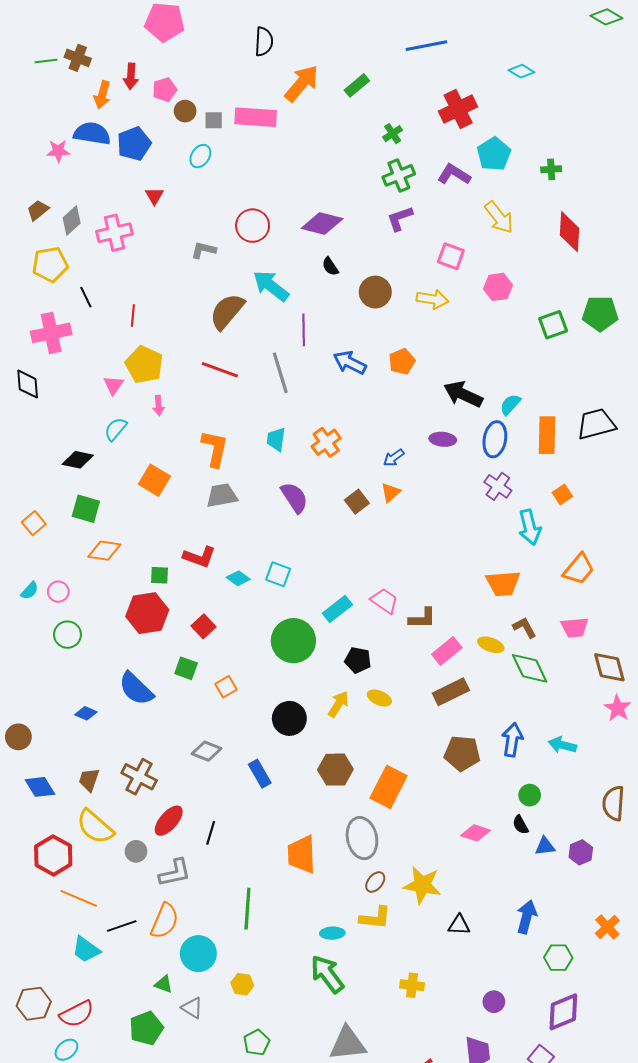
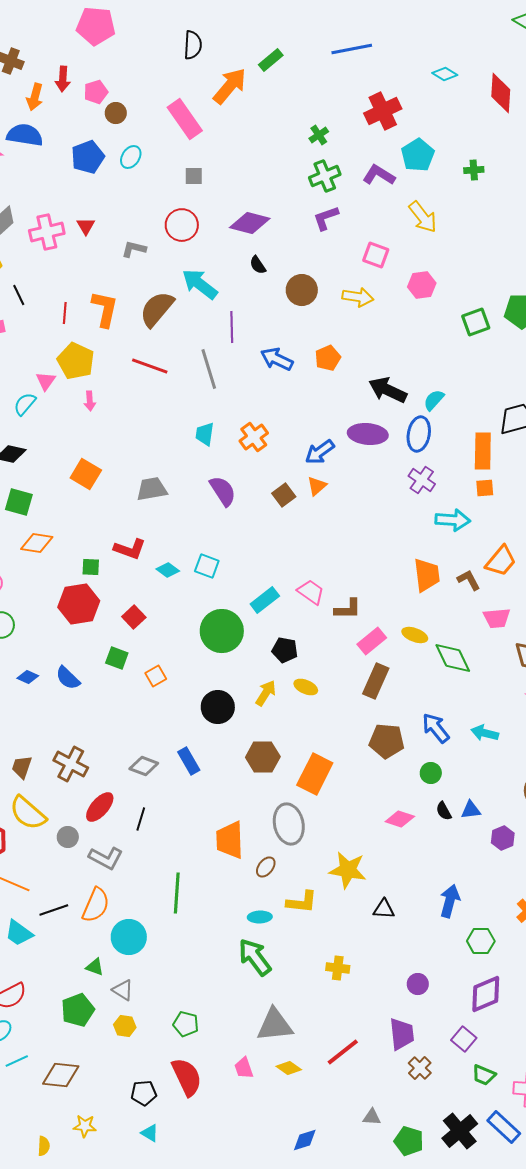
green rectangle: (357, 85) -> (271, 60), moved
pink rectangle: (256, 117) -> (185, 119), turned 51
gray square: (214, 120) -> (194, 176), moved
blue pentagon: (134, 144) -> (88, 157), moved
red triangle: (154, 196) -> (86, 226), moved
red diamond: (570, 232) -> (501, 93), moved
cyan semicircle: (116, 429) -> (25, 404), moved
orange rectangle: (547, 435) -> (483, 451), moved
purple ellipse: (443, 439) -> (368, 434), size x1.5
orange L-shape: (215, 448) -> (105, 309), moved
blue arrow: (394, 458) -> (320, 452), size x1.4
orange square: (562, 494) -> (485, 488), turned 30
cyan arrow: (530, 527) -> (453, 520), turned -72
orange trapezoid: (503, 583) -> (427, 575), turned -93
brown L-shape: (525, 627) -> (469, 580), moved
blue semicircle: (136, 689) -> (68, 678), size x0.7
brown rectangle: (451, 692) -> (376, 681), turned -40
blue diamond: (86, 713) -> (28, 677), moved
blue arrow: (512, 740) -> (436, 728), turned -48
gray diamond: (207, 751) -> (144, 766), moved
green circle: (530, 795) -> (431, 773), moved
blue triangle: (545, 846) -> (471, 810), moved
gray L-shape: (175, 873) -> (106, 858), turned 40
brown ellipse: (375, 882) -> (266, 867), moved
yellow hexagon: (242, 984) -> (125, 1026), moved
green pentagon: (257, 1043) -> (186, 1024), turned -30

